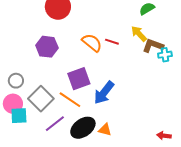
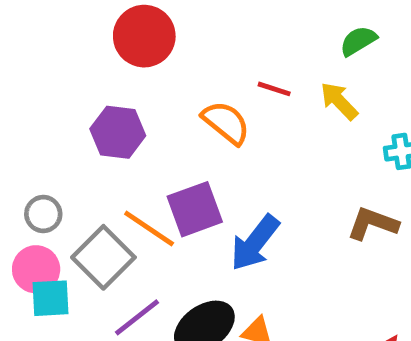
red line: (112, 42) -> (274, 89), moved
brown L-shape: (153, 46) -> (373, 224), moved
orange line: (70, 100) -> (149, 228), moved

